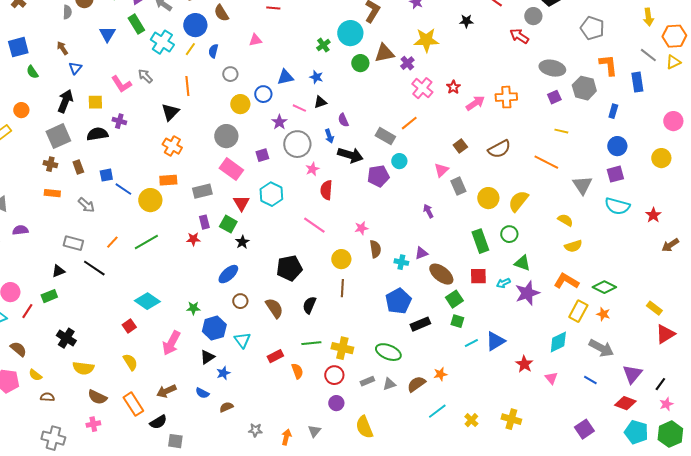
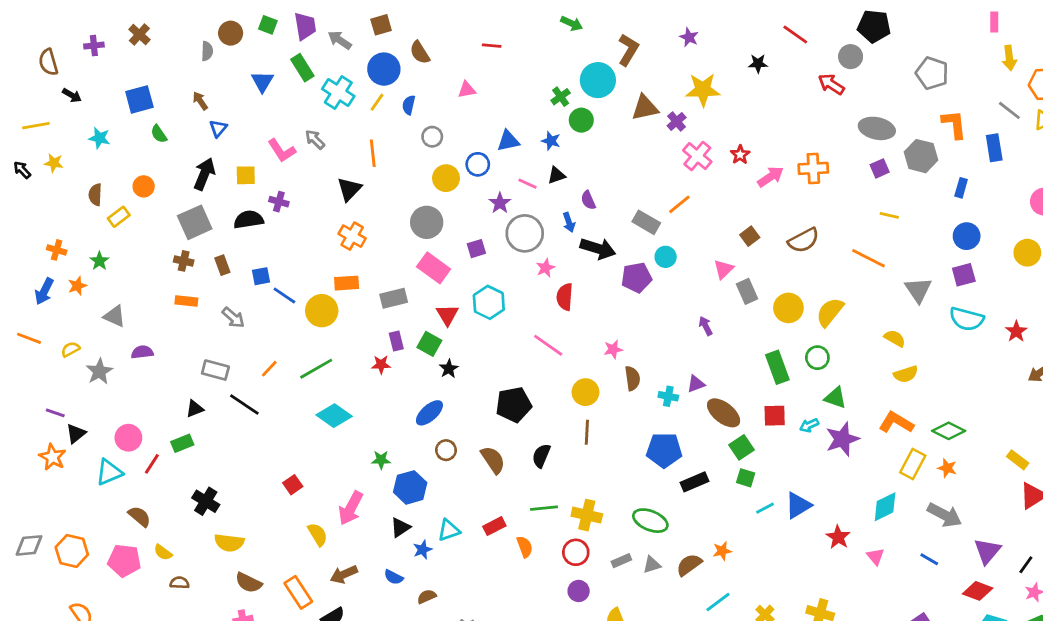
green circle: (360, 63) -> (581, 120), moved
cyan diamond: (147, 301) -> (334, 416), moved
blue pentagon: (398, 301) -> (664, 450), turned 30
cyan triangle: (242, 340) -> (449, 530), moved, turned 48
yellow semicircle: (130, 362) -> (318, 534), moved

